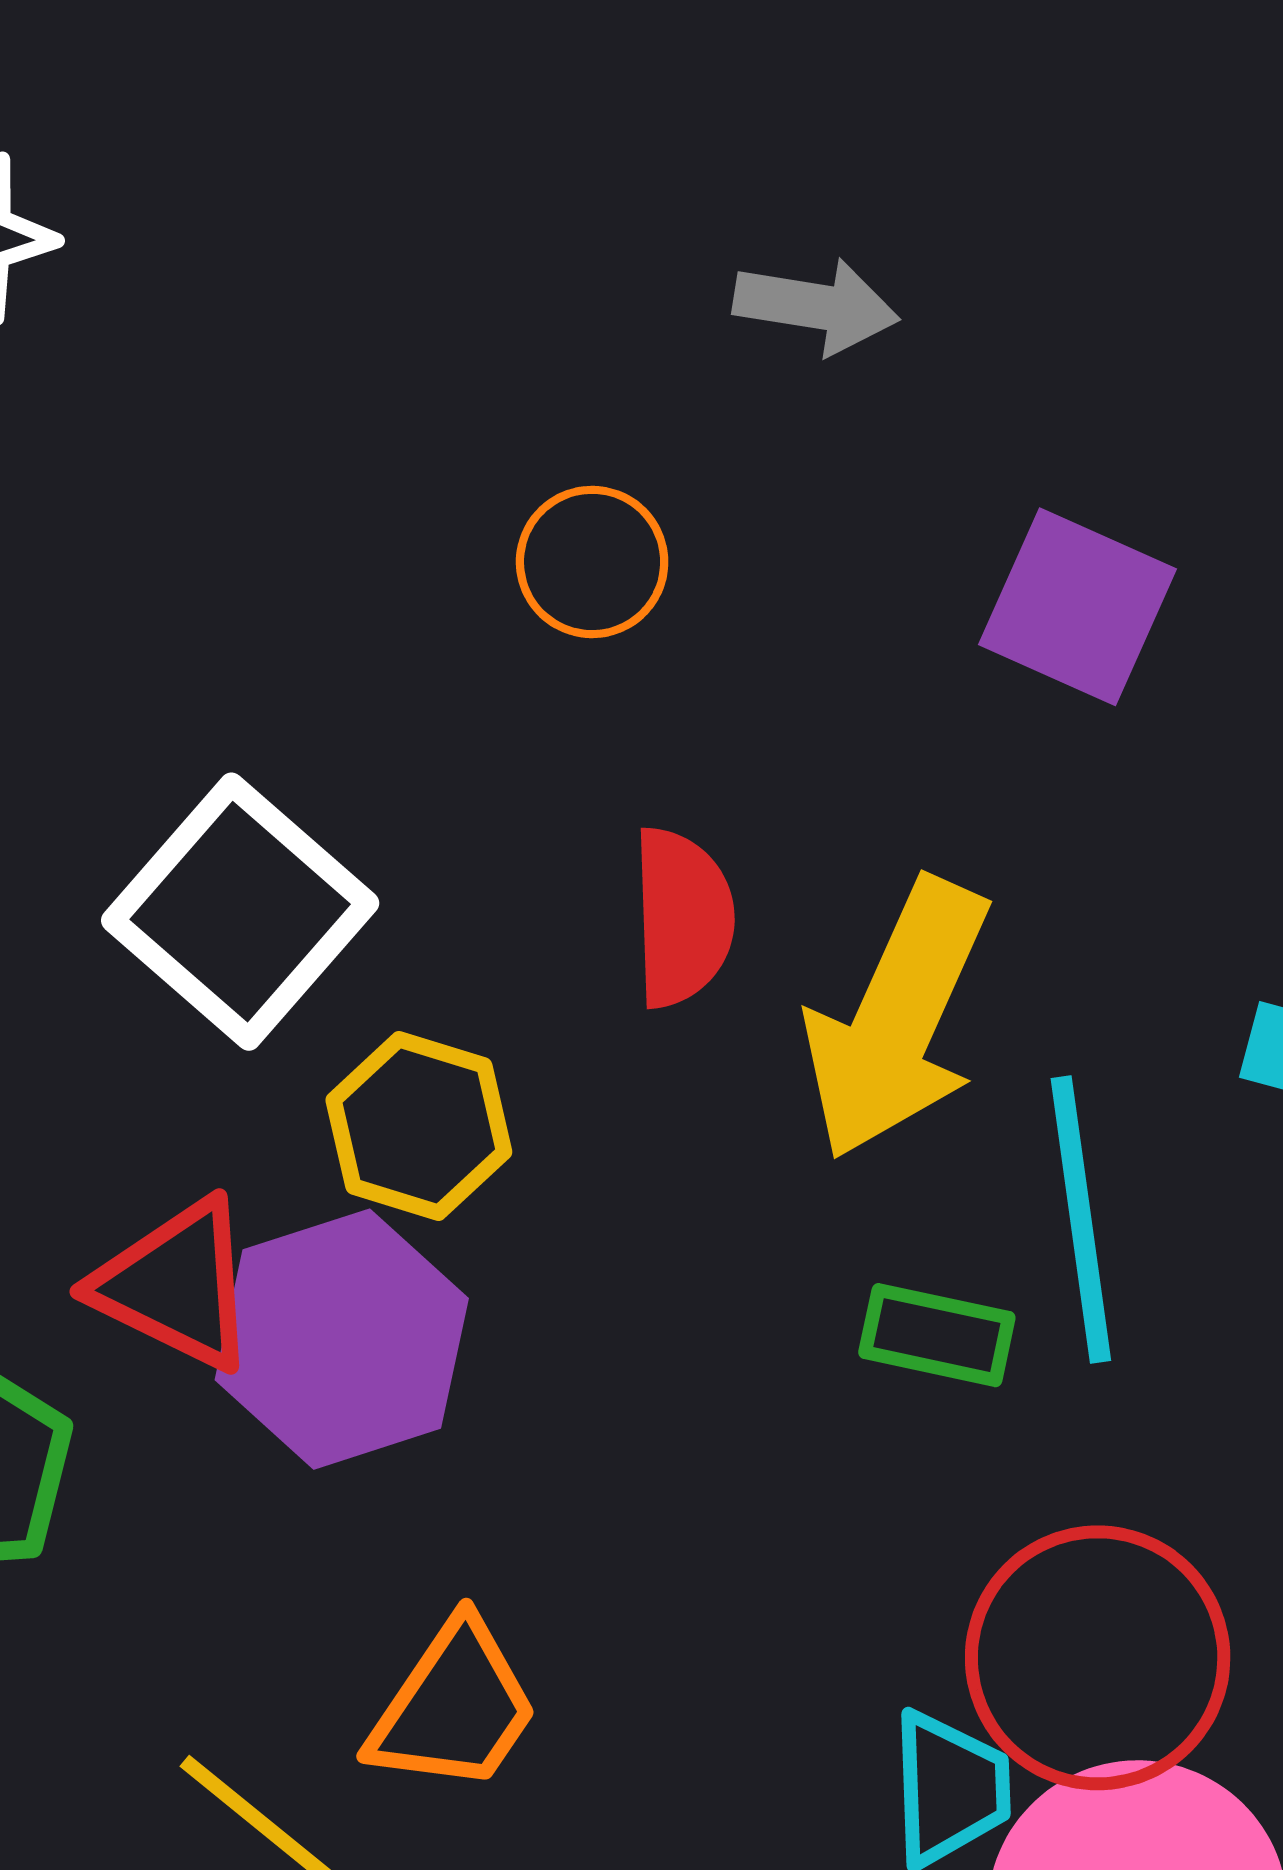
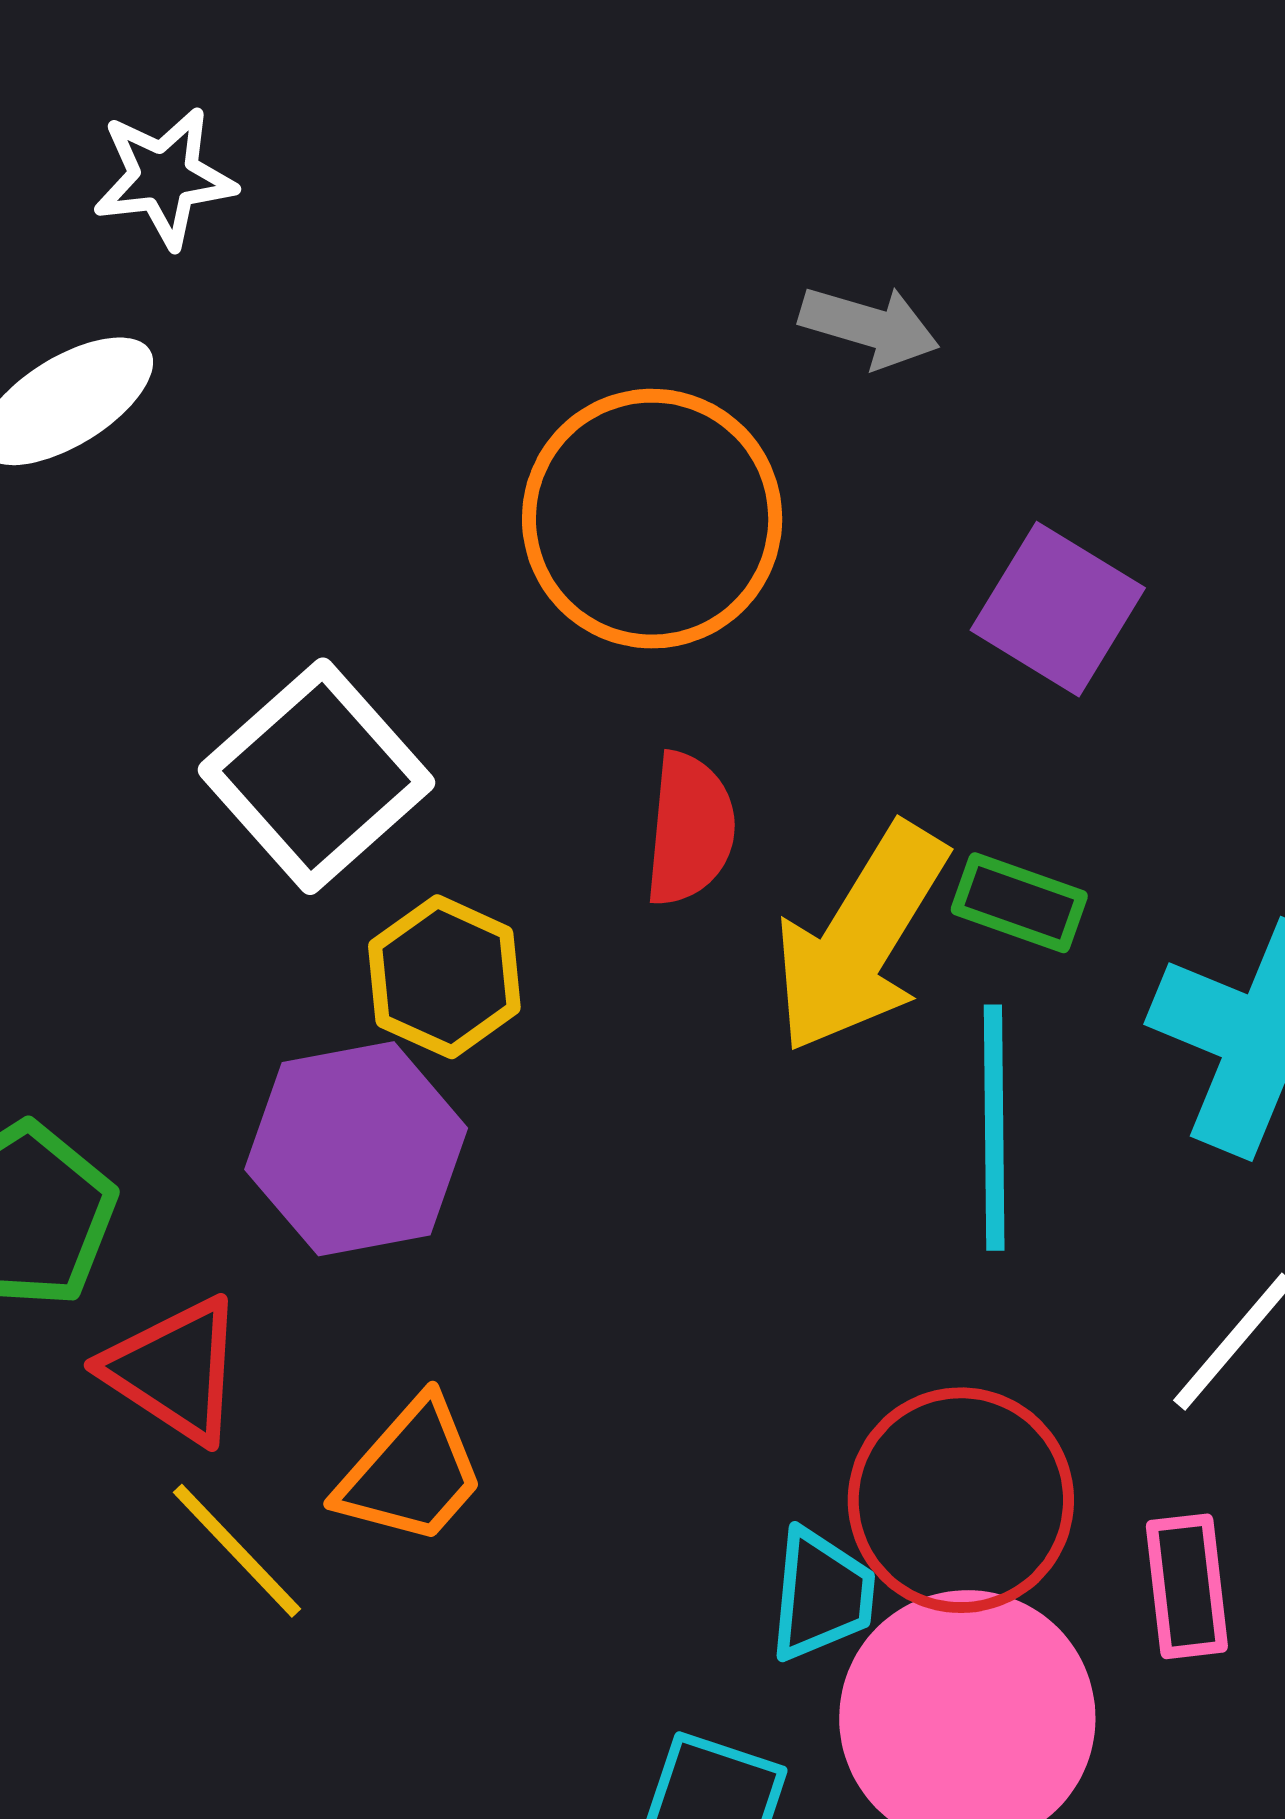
orange circle: (592, 562) -> (652, 519), size x2.0
red triangle: (176, 1285) -> (175, 1370), moved
green rectangle: (937, 1335) -> (1019, 903), moved

